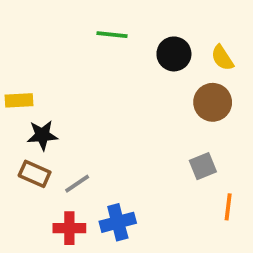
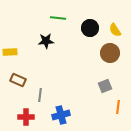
black star: (42, 135) -> (46, 41), moved
brown rectangle: (35, 174) -> (18, 80), moved
gray line: (77, 184) -> (40, 95), turned -48
red cross: (69, 228) -> (26, 117), moved

